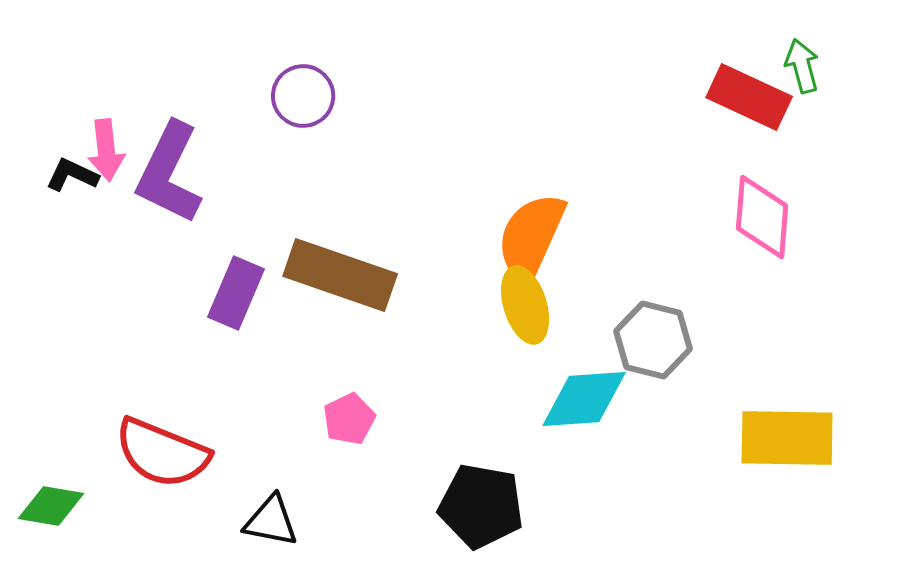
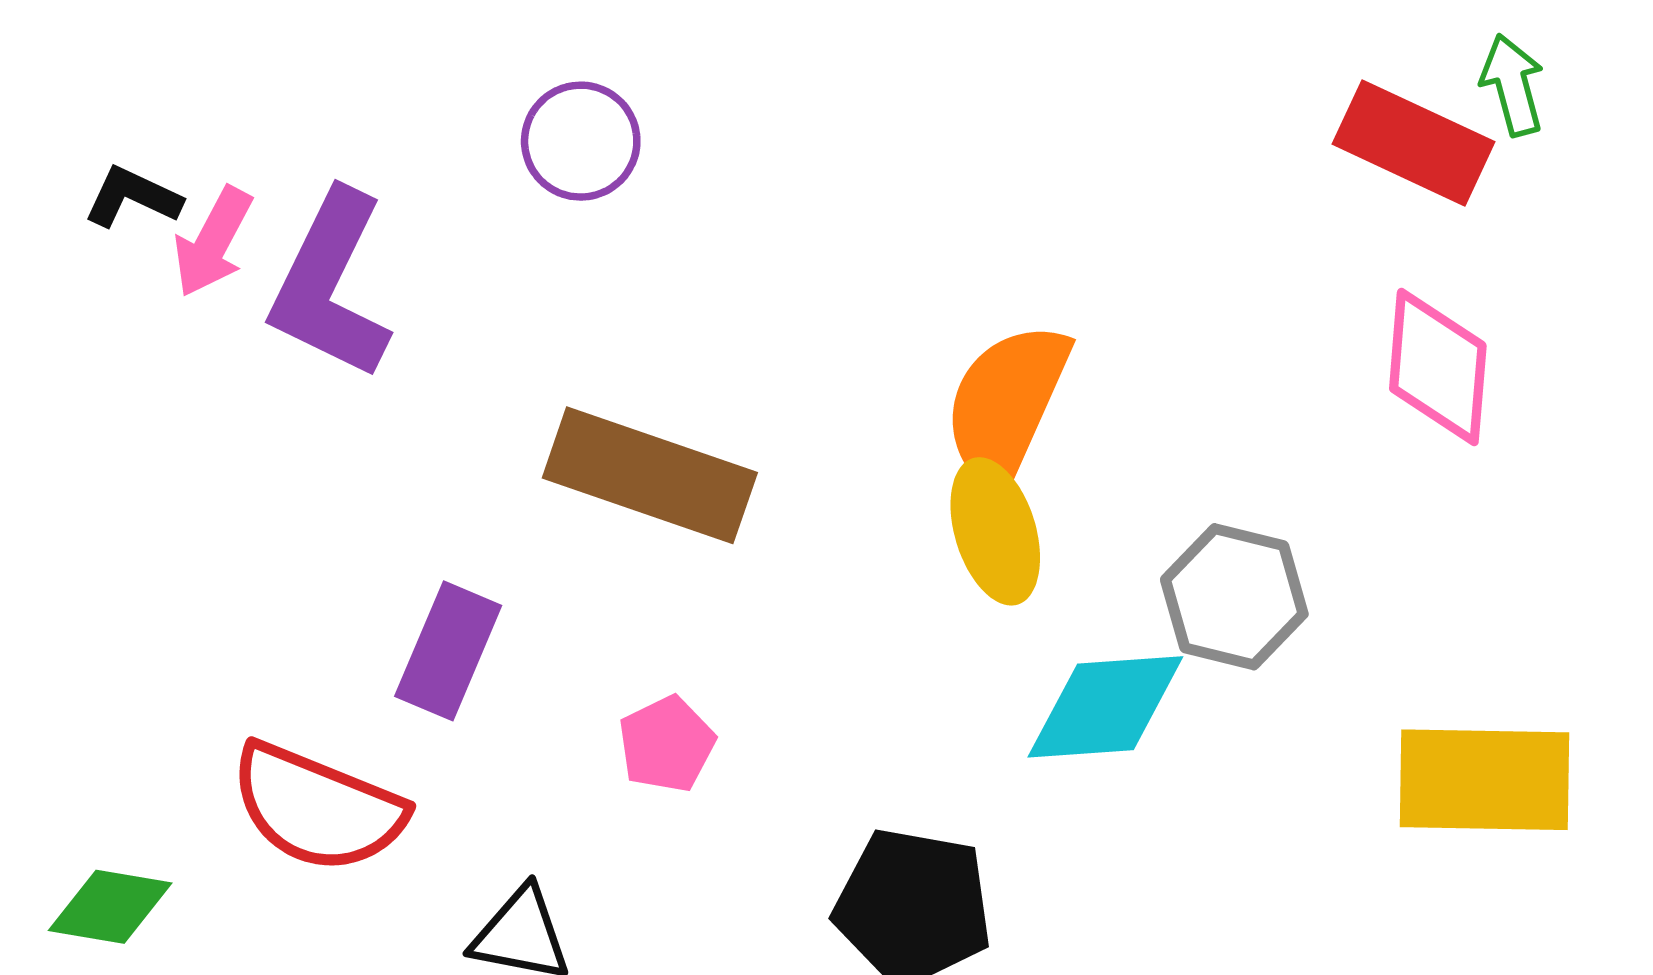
pink arrow: (106, 150) -> (213, 242), turned 34
black L-shape: (72, 175) -> (133, 197), moved
purple rectangle: (236, 293) -> (448, 651), moved

